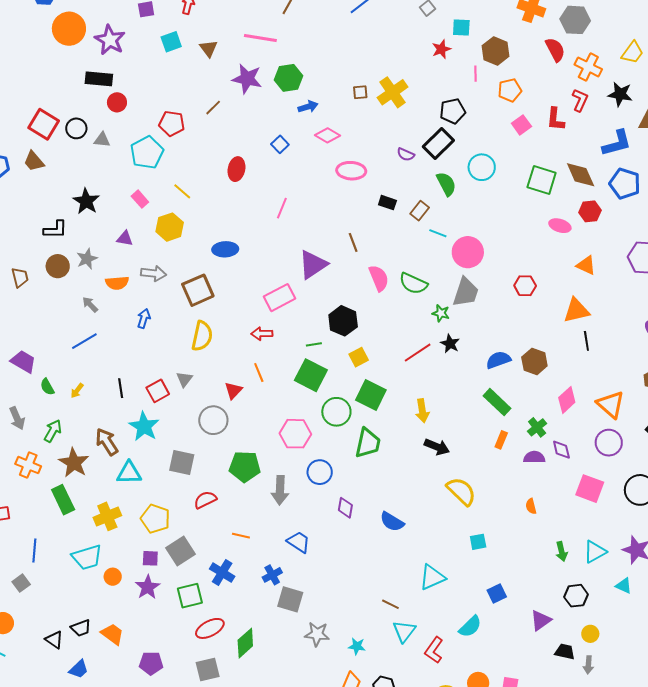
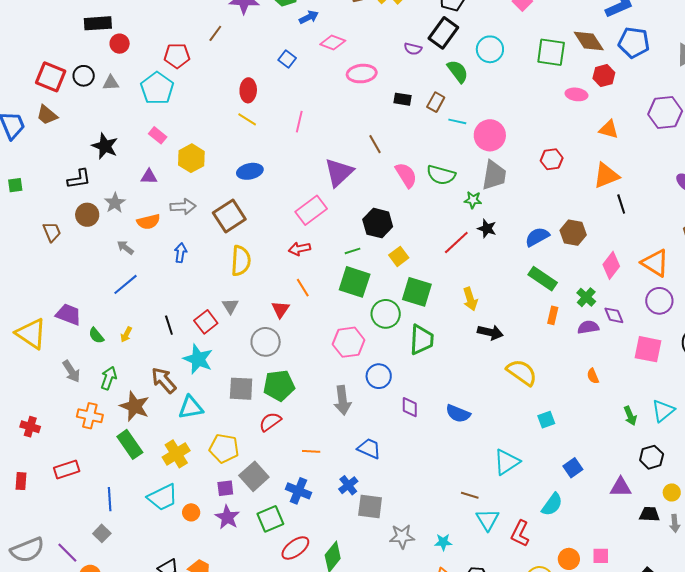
yellow line: (182, 191) -> (247, 119), moved
green pentagon: (245, 467) -> (279, 385), moved
purple triangle: (541, 620) -> (621, 487), turned 45

